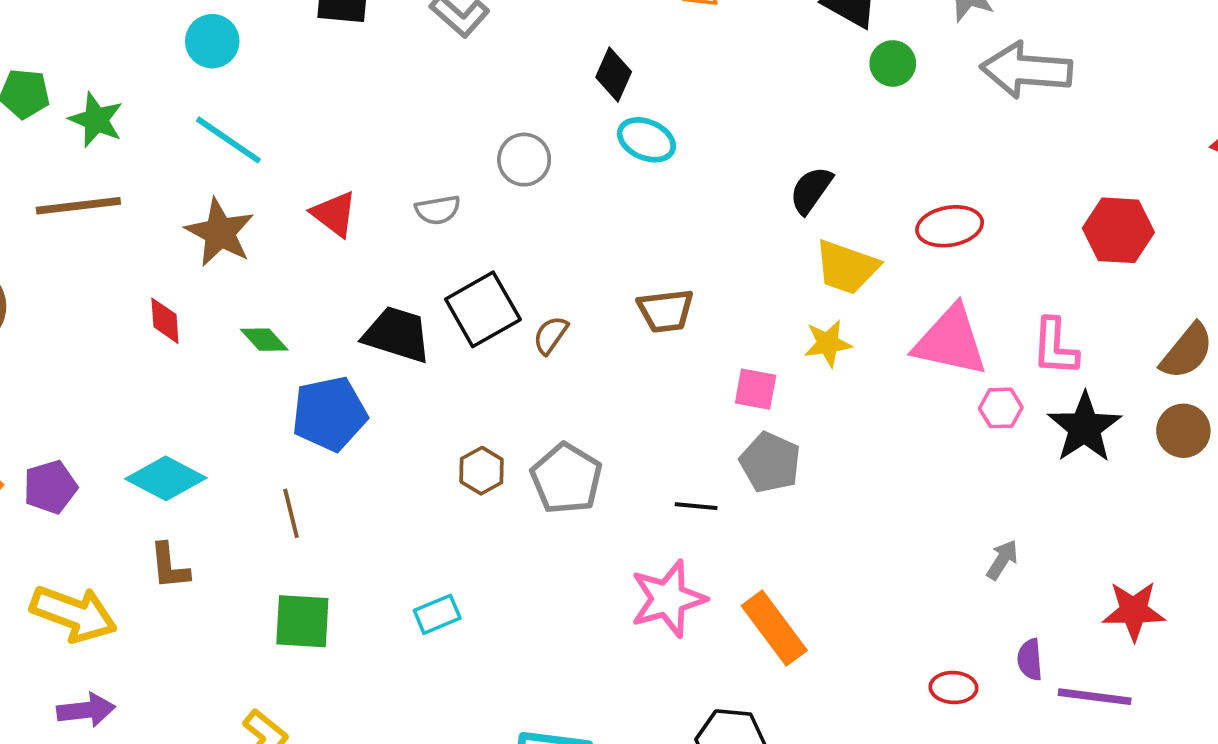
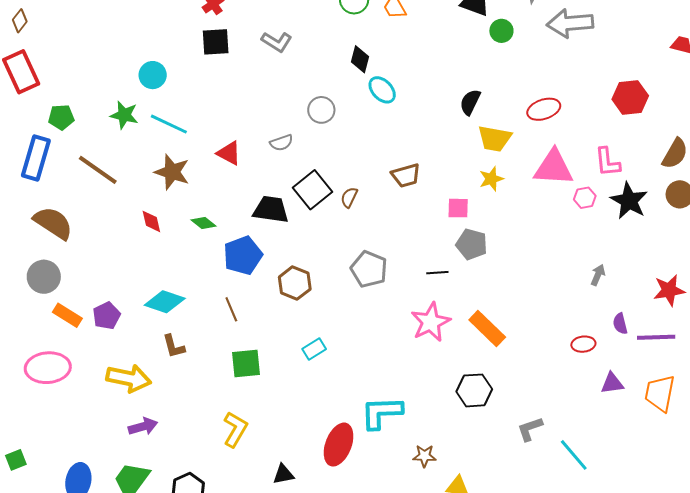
green star: (96, 120) -> (124, 115), moved
cyan ellipse: (646, 140) -> (382, 90), turned 32
brown line: (78, 206) -> (98, 170), turned 51
brown hexagon: (482, 471) -> (295, 283), moved, size x1.4

